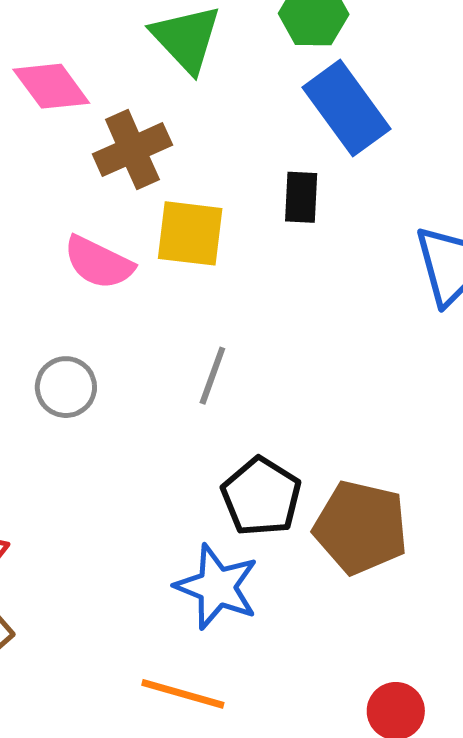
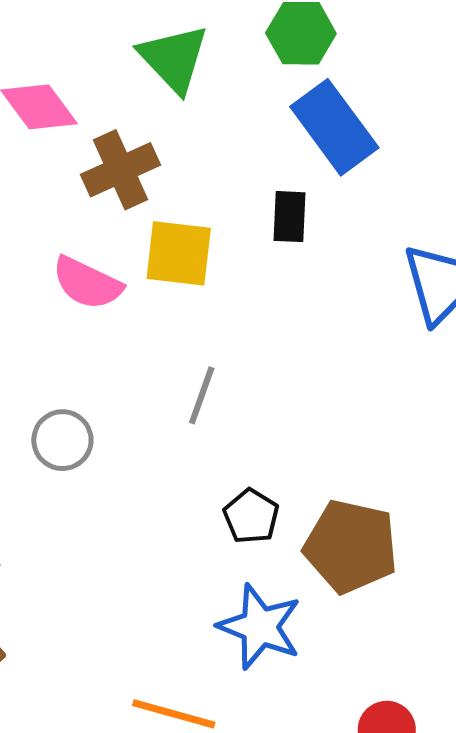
gray circle: (66, 387) -> (62, 440), moved
black pentagon: (261, 497) -> (251, 516), size x0.7
blue star: (217, 587) -> (260, 627), moved

